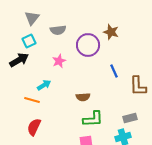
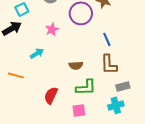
brown L-shape: (138, 86) -> (109, 64), moved
orange line: (32, 100) -> (16, 75), moved
red semicircle: (34, 127) -> (51, 95), moved

